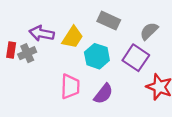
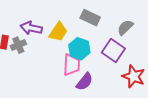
pink trapezoid: (70, 86) -> (71, 65), moved

